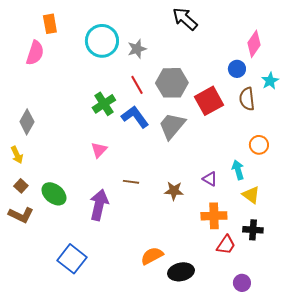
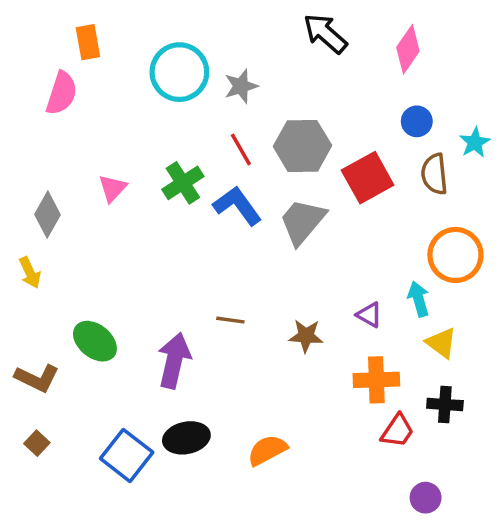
pink diamond: (254, 44) -> (408, 49), moved
orange circle: (259, 145) -> (455, 255), size x1.6
pink triangle: (99, 150) -> (113, 188), moved
brown square: (21, 186) -> (37, 443), moved
black ellipse: (181, 272) -> (186, 438), moved

